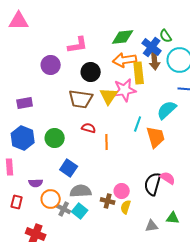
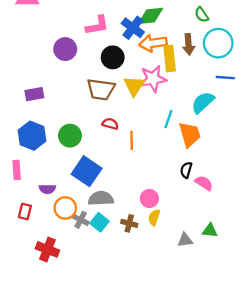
blue cross: (152, 47) -> (133, 28), moved
blue square: (69, 168) -> (87, 171), size x1.4
black semicircle: (153, 184) -> (186, 170), moved, size x0.6
brown cross: (108, 201) -> (129, 223), moved

